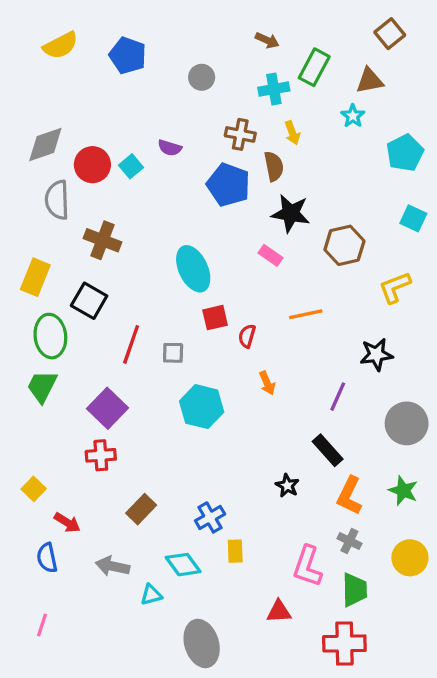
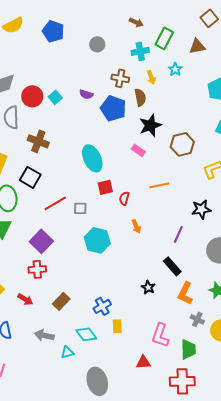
cyan star: (353, 116) -> (175, 69), moved
purple semicircle: (170, 148) -> (86, 94), moved
black star: (291, 213) -> (150, 125), turned -30
red line: (131, 344) -> (55, 203), turned 40
red arrow: (67, 523) -> (25, 299), moved
gray cross: (349, 541) -> (197, 319), moved

